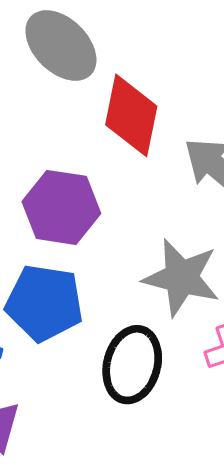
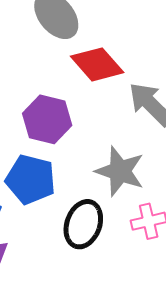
red diamond: (131, 115) -> (97, 64), turned -58

